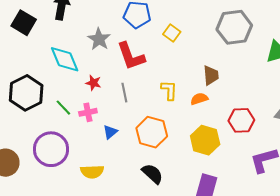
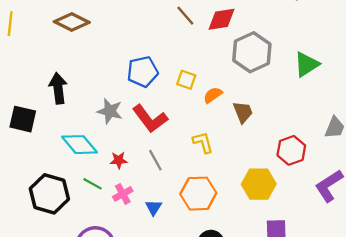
orange semicircle: (199, 99) -> (213, 95), moved
green line: (63, 108) -> (93, 184), moved

